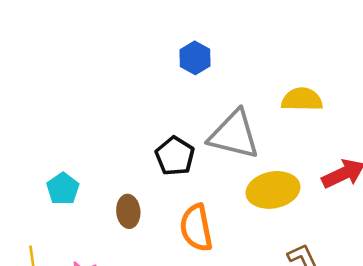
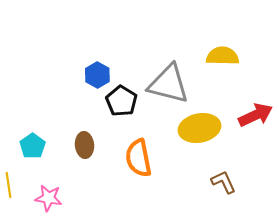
blue hexagon: (195, 58) -> (97, 75), moved
cyan pentagon: (63, 189) -> (32, 146), moved

